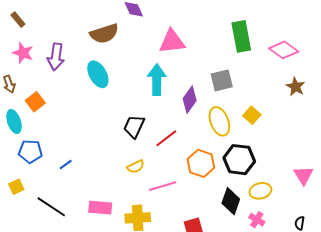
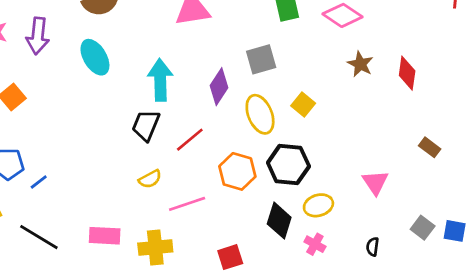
cyan arrow: (157, 80) -> (160, 80), moved
blue line: (66, 165) -> (39, 182), moved

